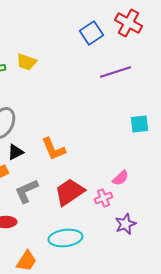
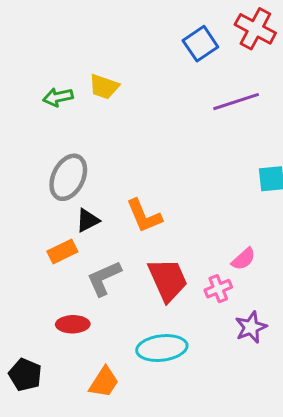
red trapezoid: (69, 192) -> (168, 280), turned 100

